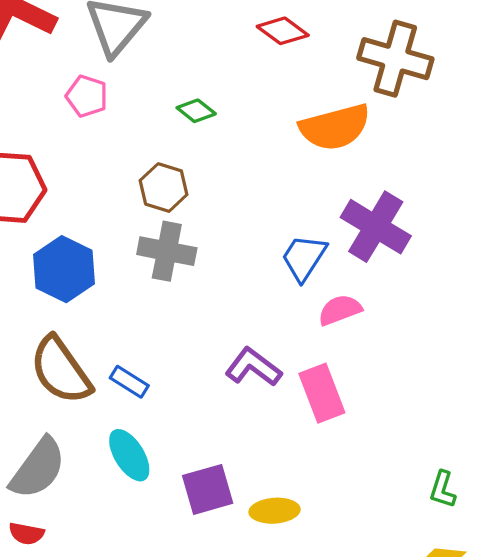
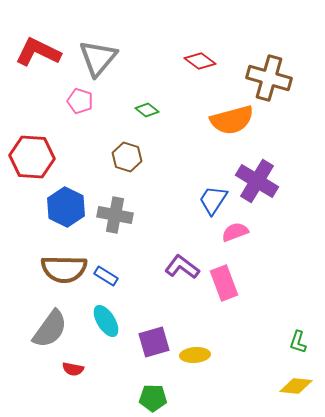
gray cross: (167, 251) -> (115, 215), moved
brown semicircle: (61, 370) -> (64, 269), turned -54
red semicircle: (26, 534) -> (73, 369), moved

